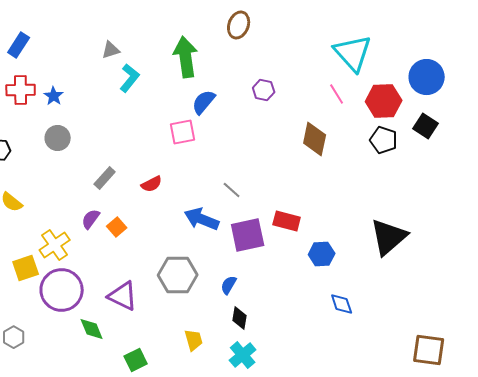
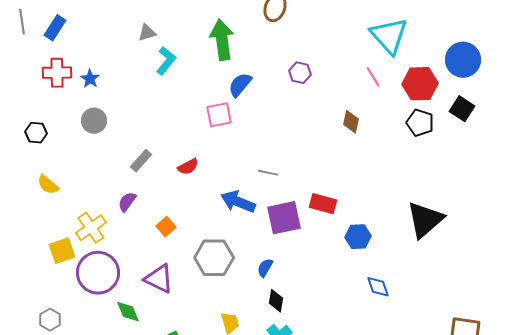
brown diamond: (315, 139) -> (351, 122), size x0.7
gray line: (232, 190) -> (268, 173), turned -30
orange square: (117, 227) -> (166, 227), moved

